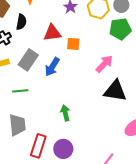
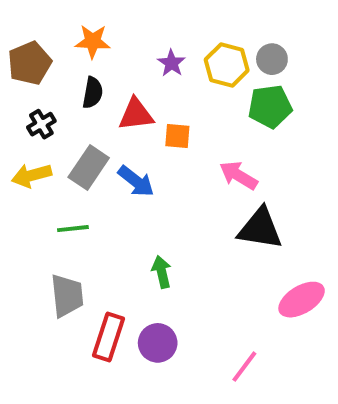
black semicircle: (21, 22) -> (93, 93), moved
pink arrow: (104, 64) -> (238, 175), turned -102
blue arrow: (52, 67) -> (136, 181), turned -84

